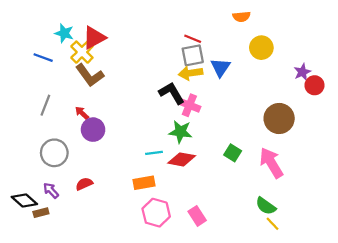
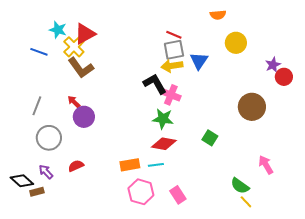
gray line: (45, 105) -> (37, 106), moved
cyan line: (154, 153) -> (156, 165), moved
pink arrow: (271, 163) -> (266, 165), moved, size x0.7

